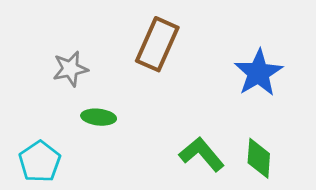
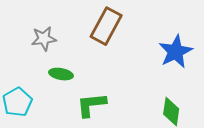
green L-shape: (202, 154) -> (91, 105), moved, turned -60

